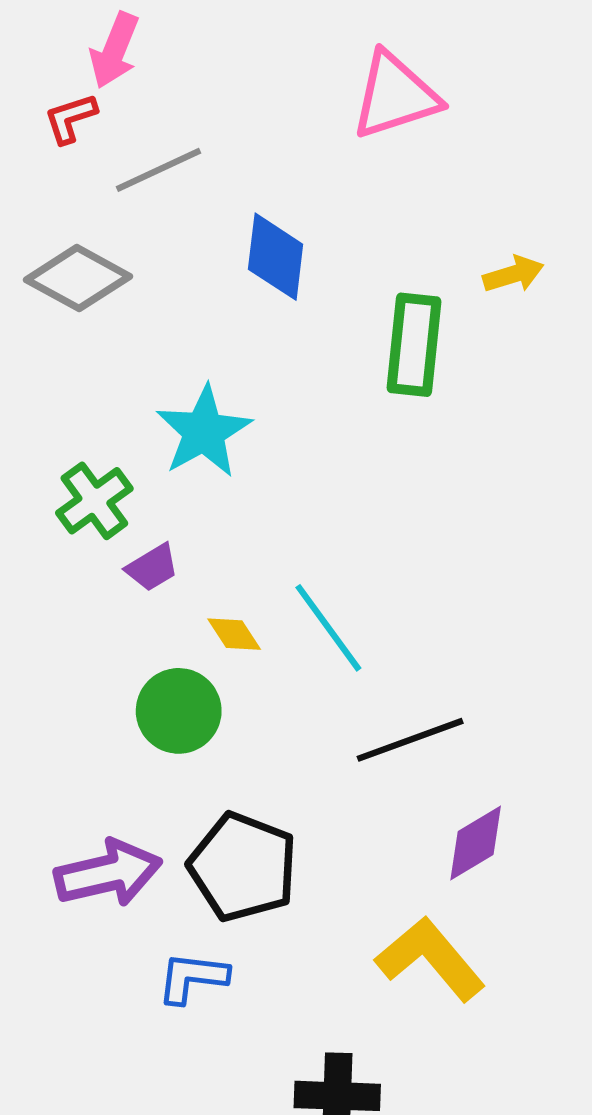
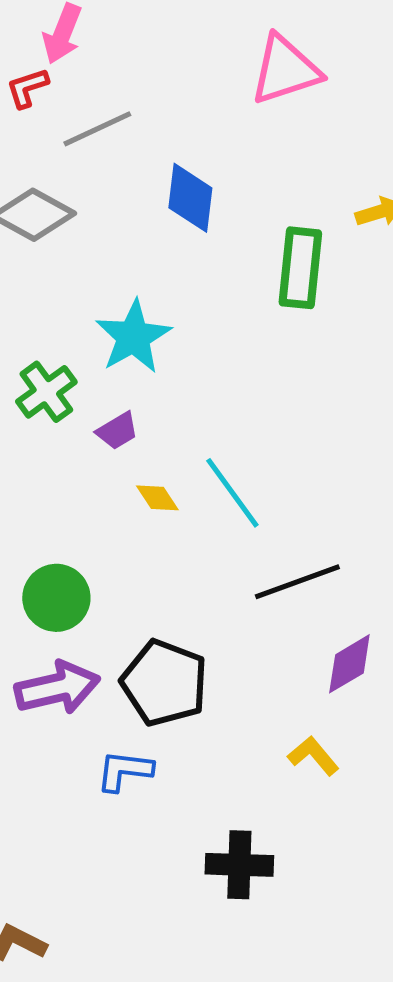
purple trapezoid: (152, 567) -> (117, 431), moved
green circle: (179, 711) -> (56, 598), moved
yellow L-shape: (430, 959) -> (313, 756), size x0.6

